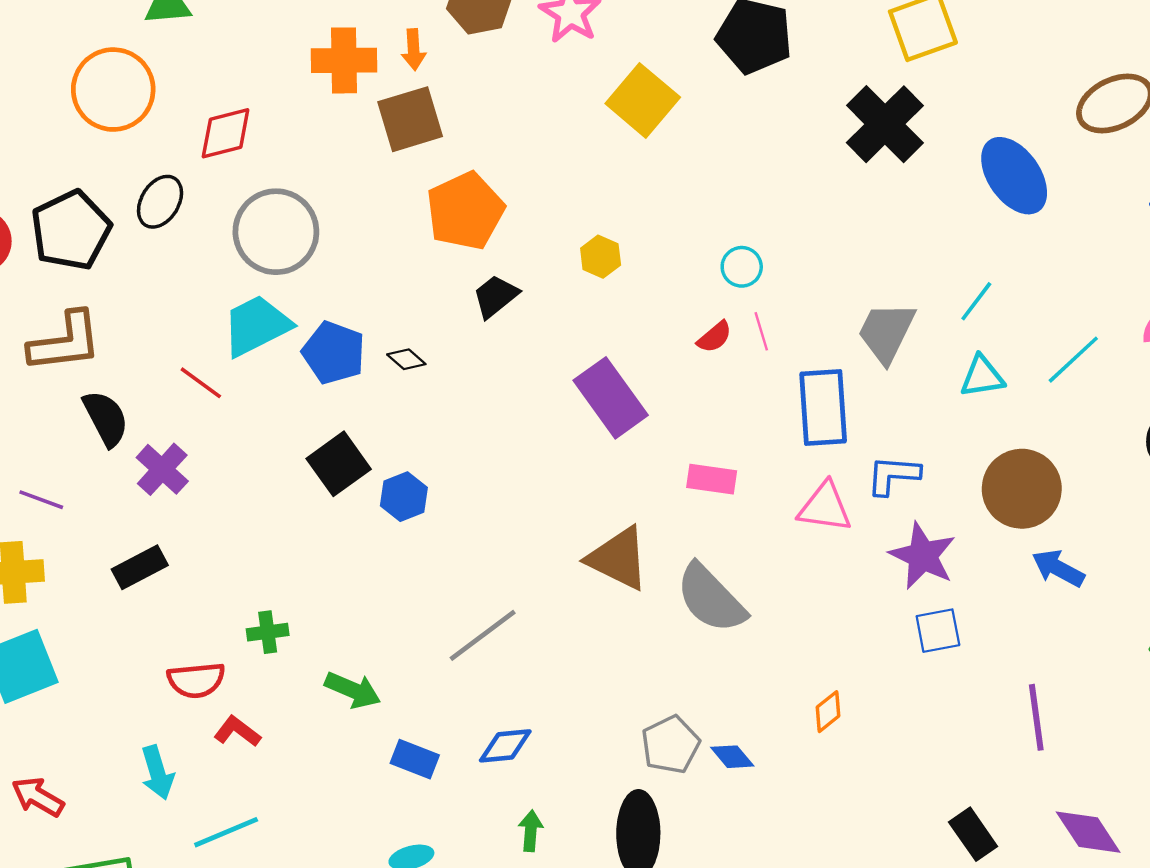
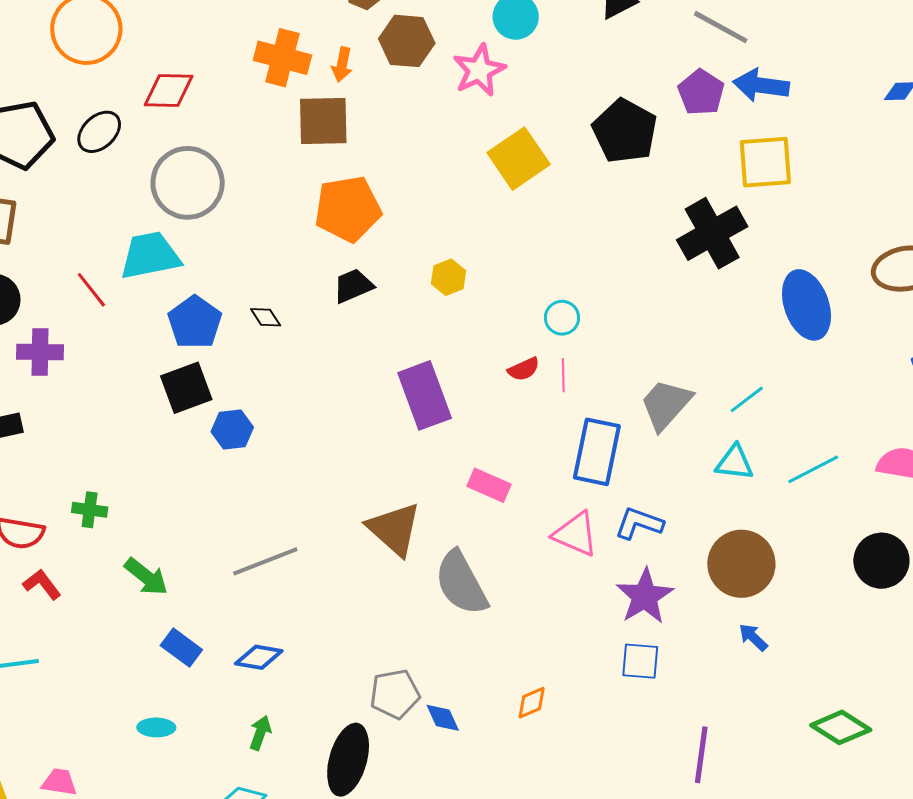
blue pentagon: (334, 353) -> (195, 322), moved
purple cross: (162, 469) -> (40, 352), turned 33
blue arrow: (1058, 568) -> (753, 637), size x0.7

